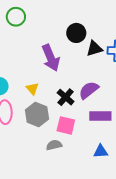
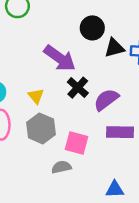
purple arrow: (51, 58) -> (60, 58), turned -32
black cross: (66, 97) -> (78, 88), moved
blue triangle: (101, 151) -> (115, 189), moved

